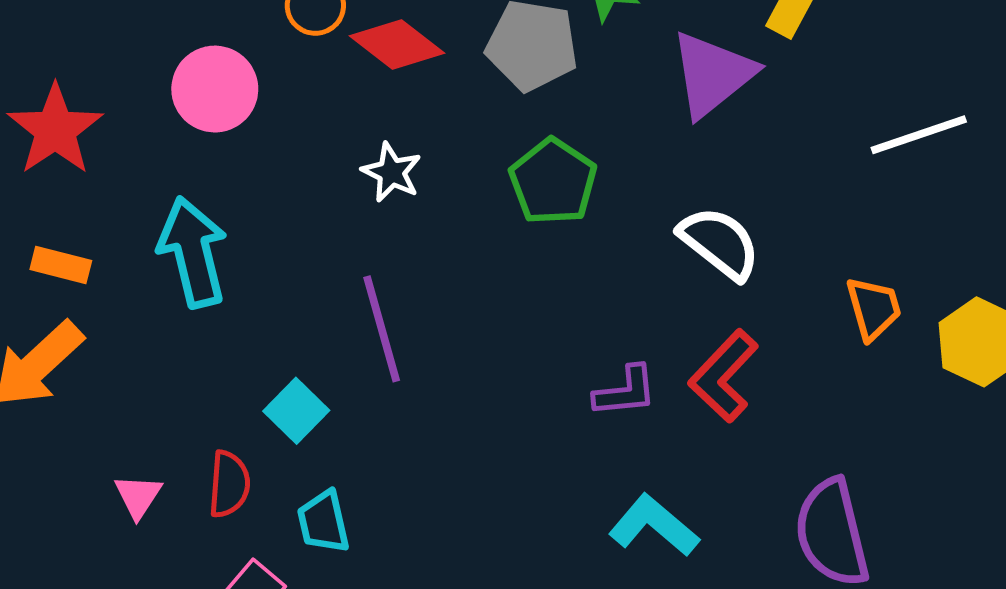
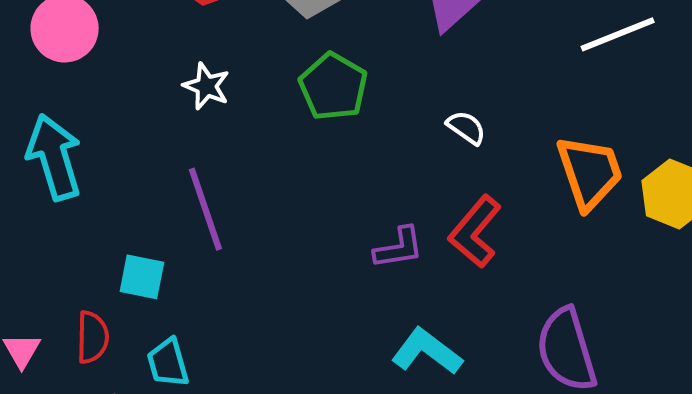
white semicircle: (720, 243) -> (466, 128), size x0.6
orange trapezoid: (874, 308) -> (590, 172), size x1.5
cyan square: (296, 411) -> (142, 277), turned -30

